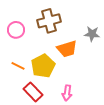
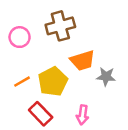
gray star: (92, 34) -> (106, 77), moved
orange line: (18, 66) -> (22, 82), turned -56

